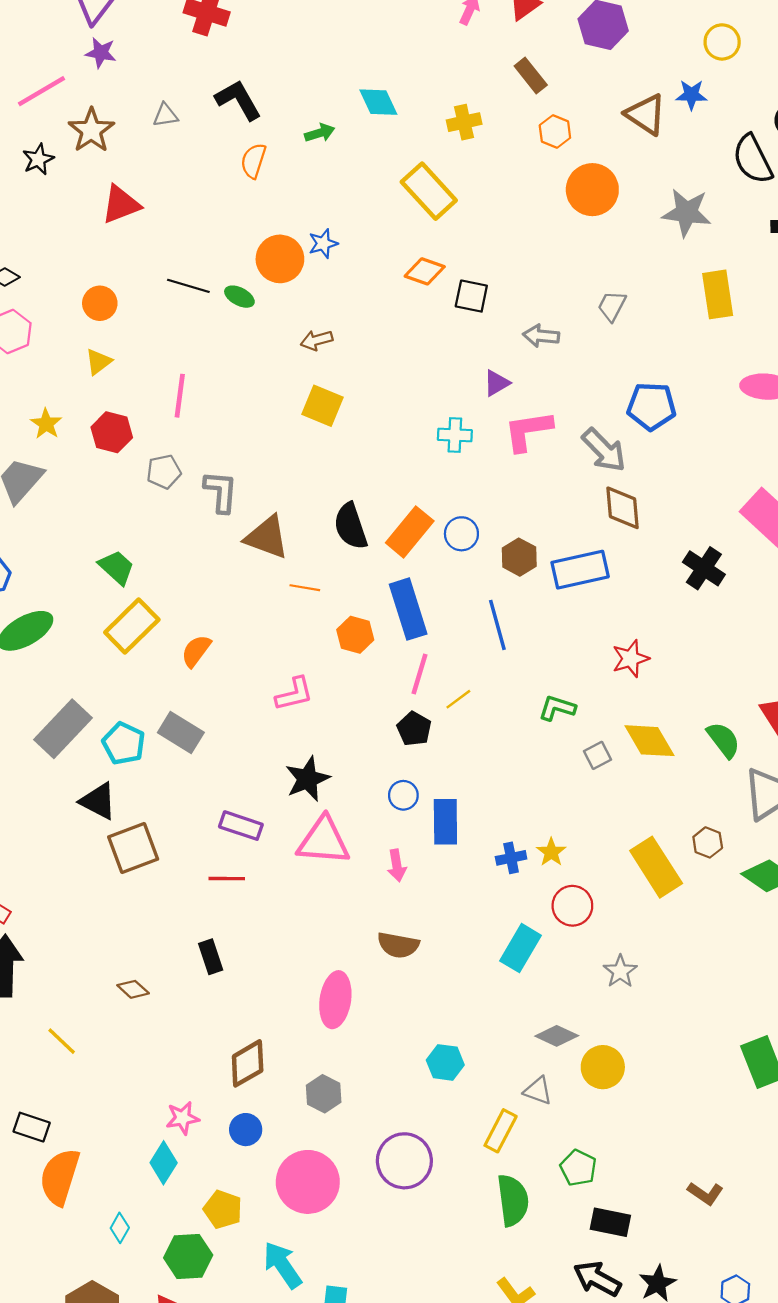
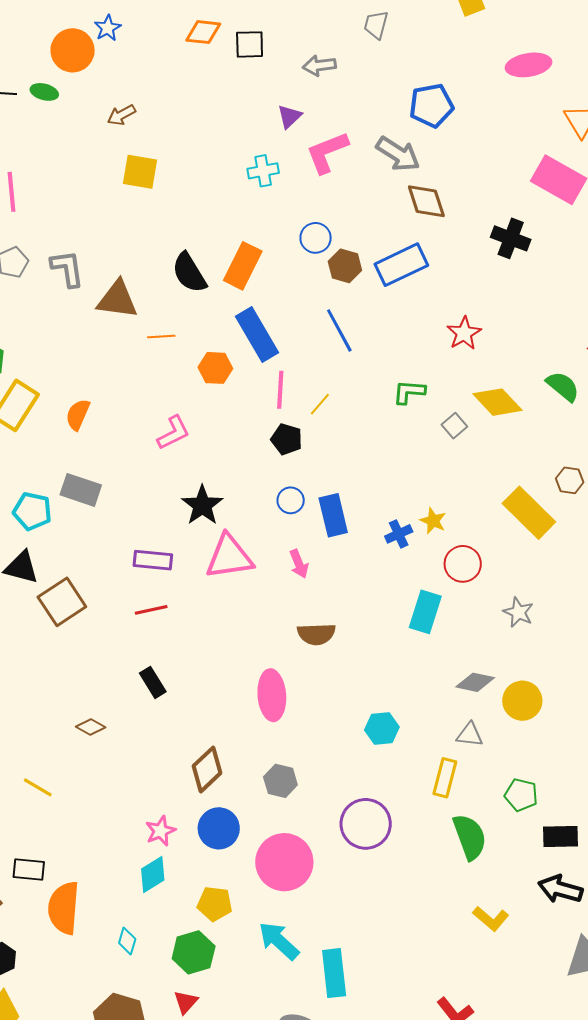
blue circle: (461, 534) -> (316, 238), moved
blue circle: (246, 1130) -> (219, 828), size x1.4
cyan diamond: (164, 1163) -> (153, 875), turned 39

